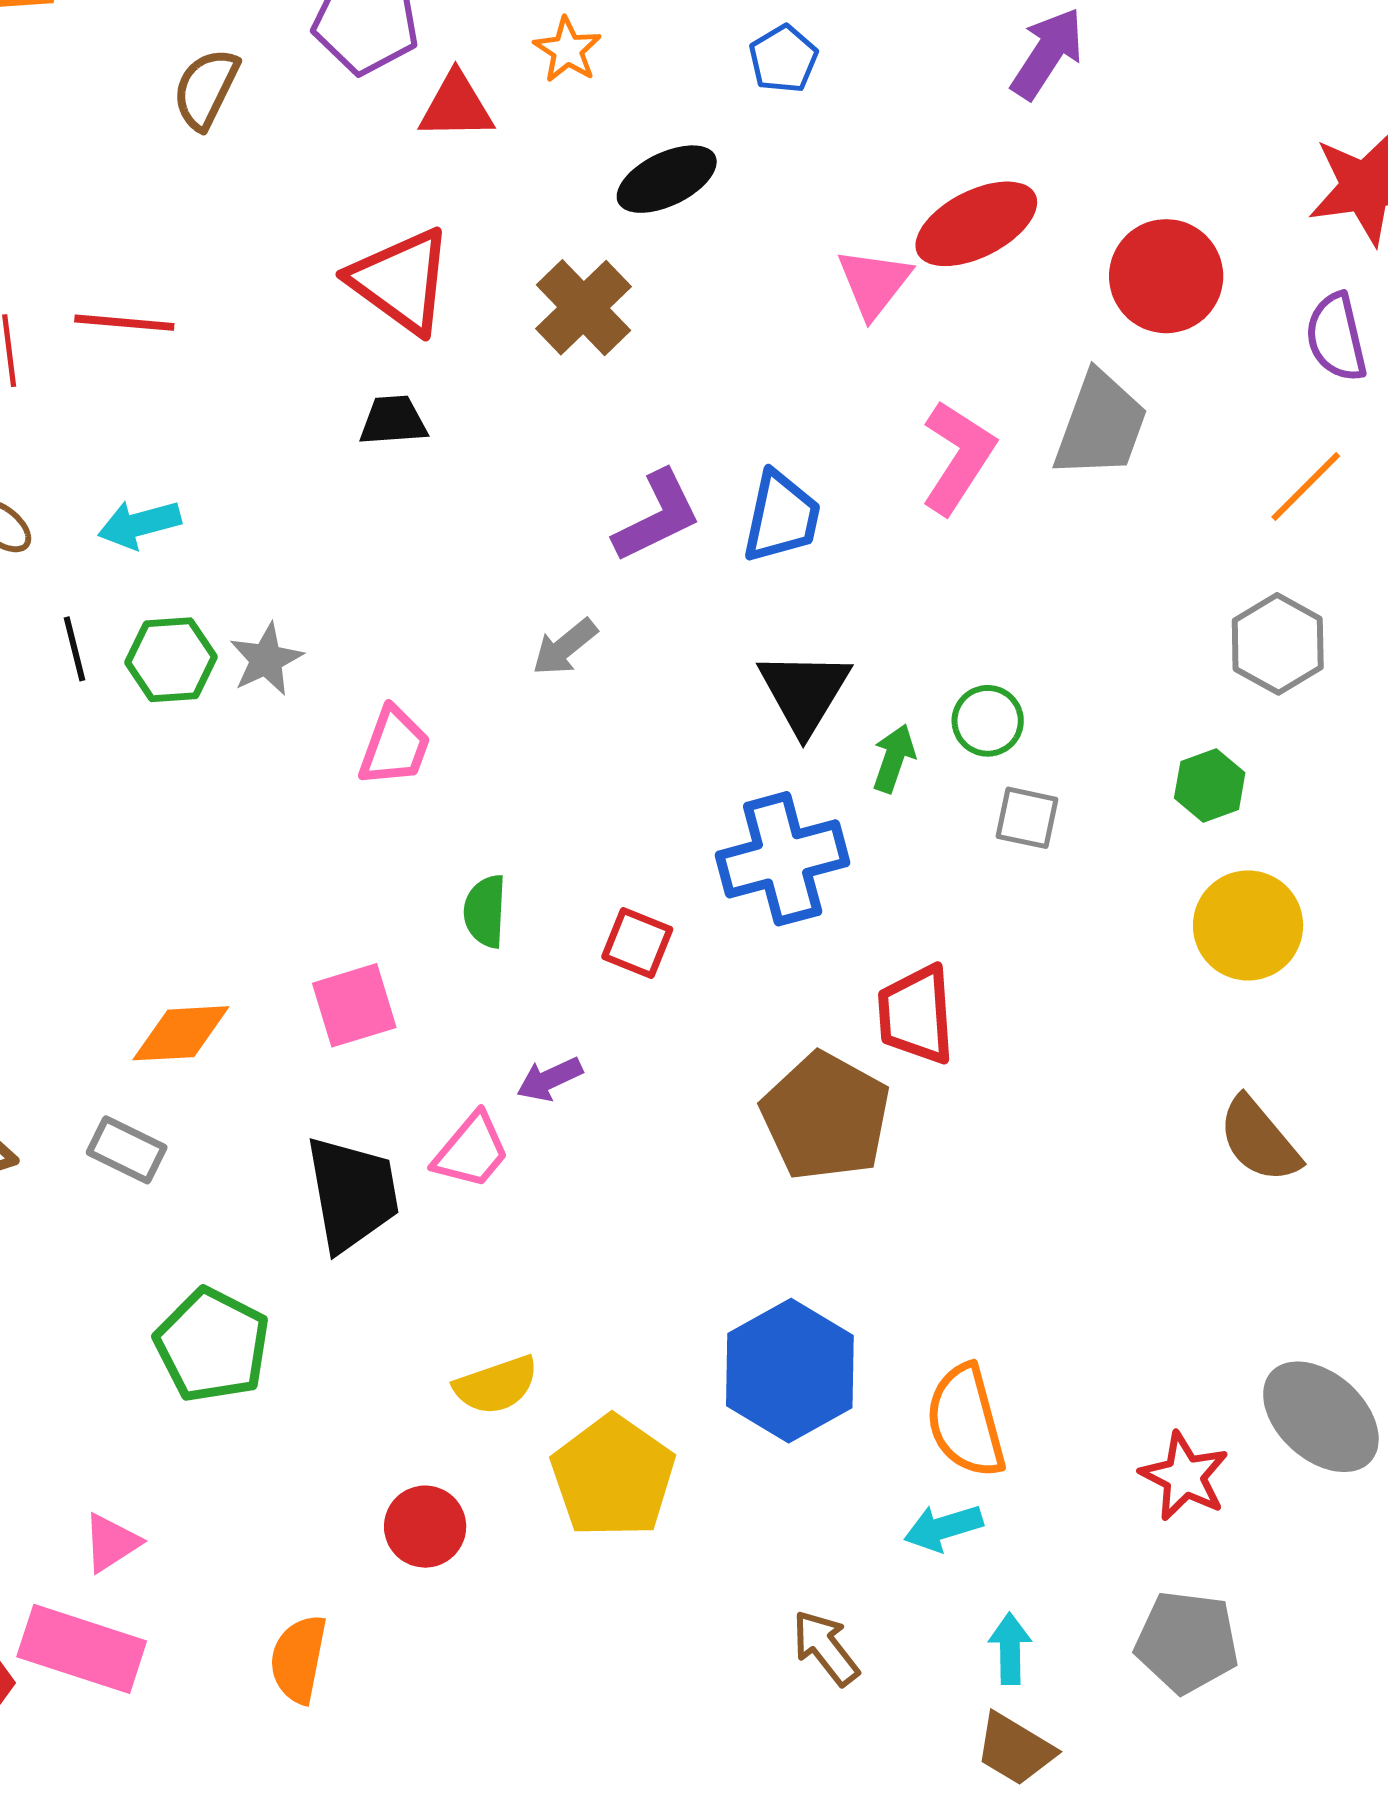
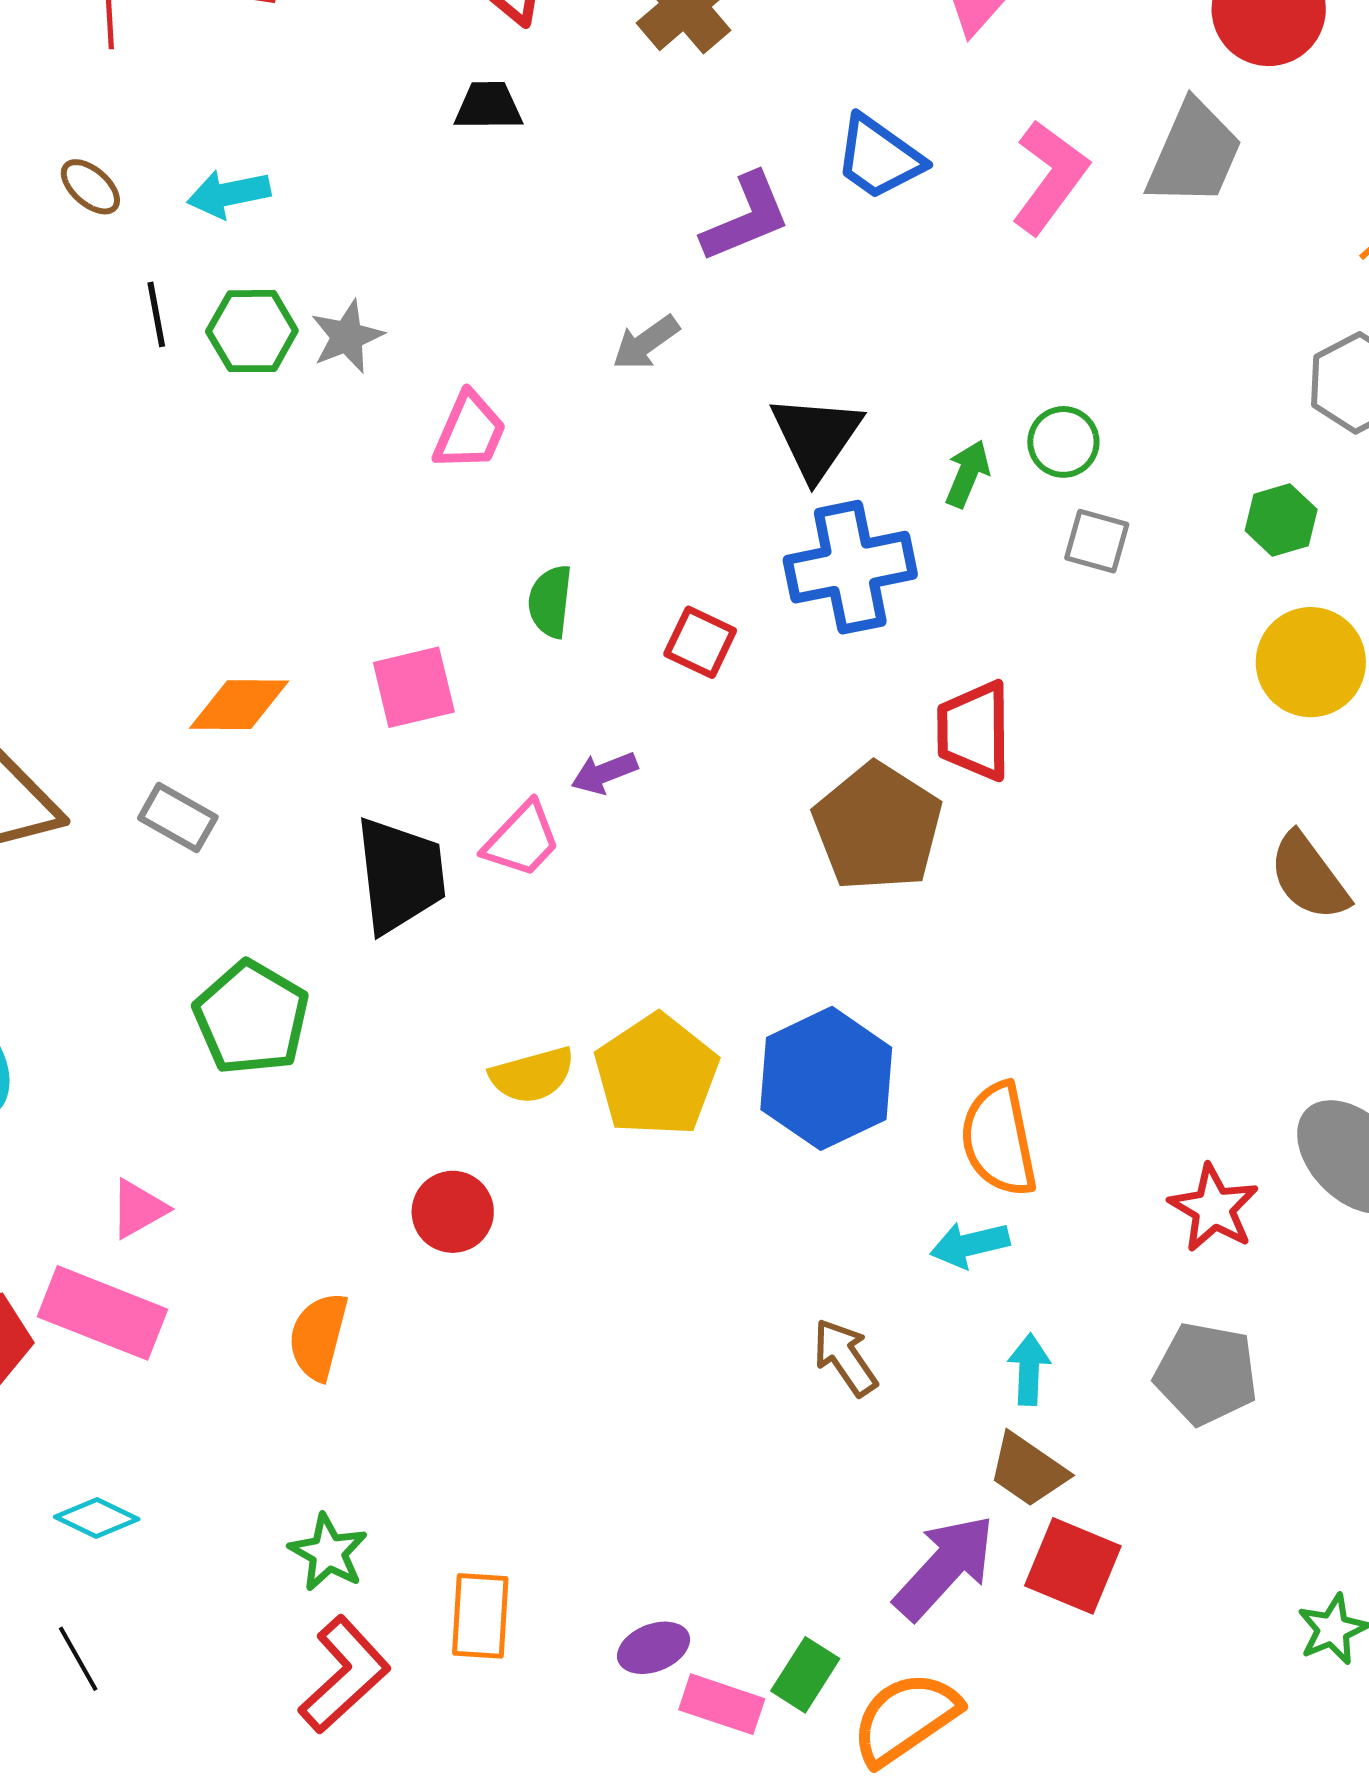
blue trapezoid: (781, 517) -> (879, 157), moved, turned 110
black triangle: (804, 692) -> (816, 437), moved
yellow pentagon: (613, 1477) -> (656, 1075), moved

